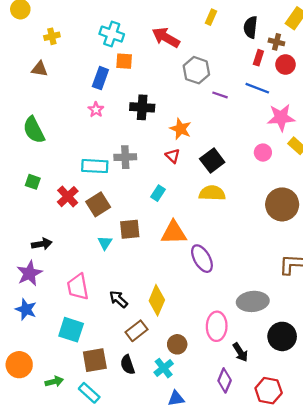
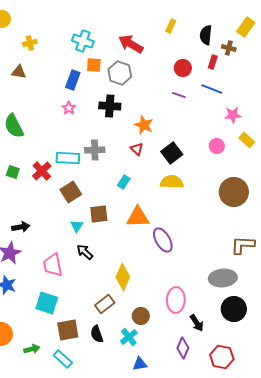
red circle: (285, 64) -> (183, 68), moved
gray hexagon: (196, 70) -> (120, 73), moved
pink star: (281, 118) -> (233, 115), size x0.7
red cross: (68, 197) -> (42, 171), moved
black arrow: (118, 299) -> (85, 252), moved
gray ellipse: (253, 301) -> (223, 278), moved

